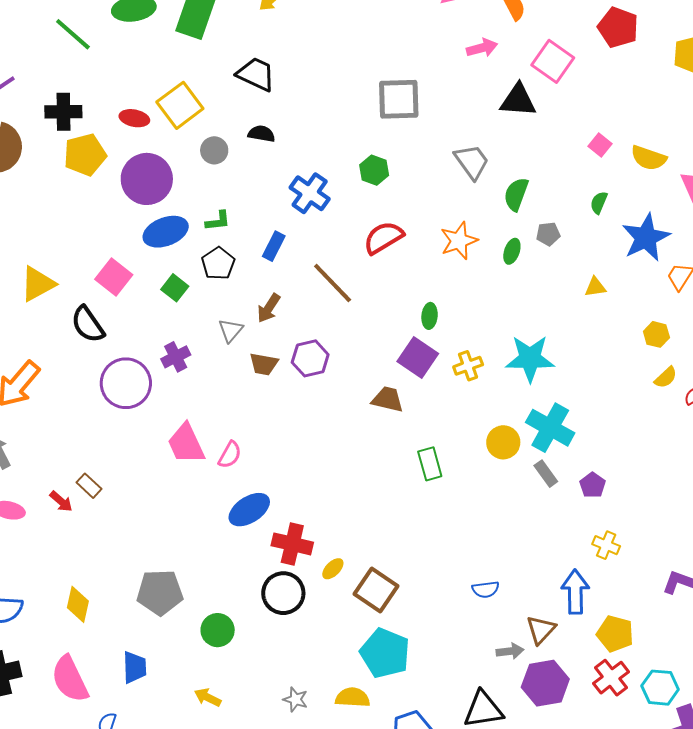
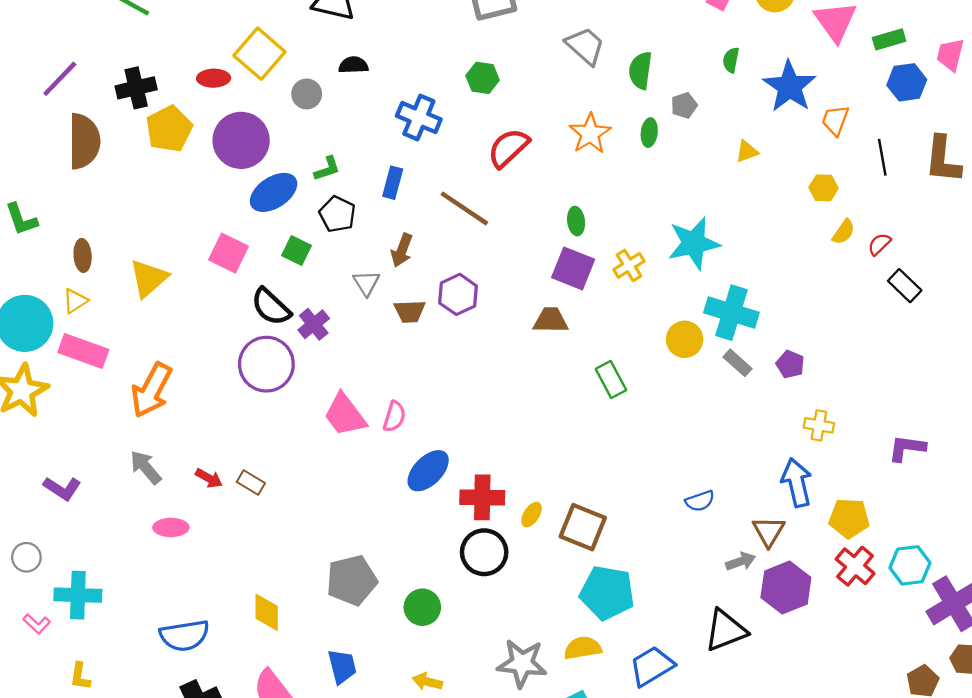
black semicircle: (88, 324) -> (271, 307), moved
red arrow: (61, 501) -> (209, 478), moved
gray star: (295, 699) -> (522, 663), size x1.8

